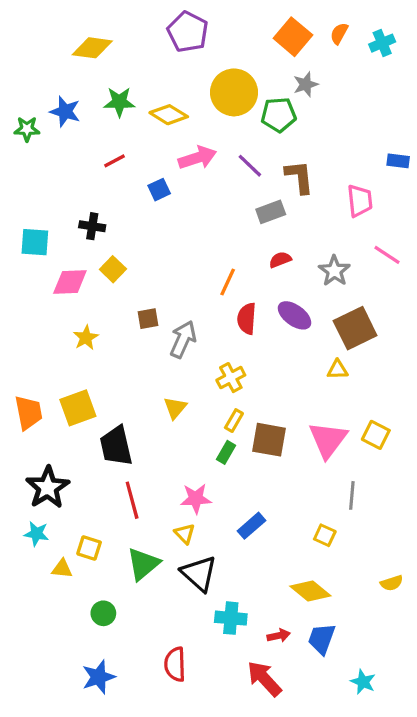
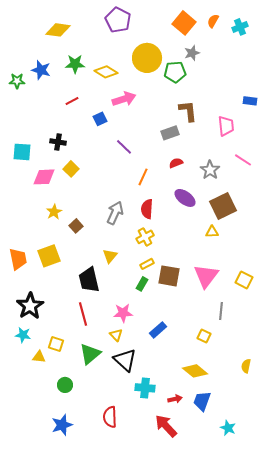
purple line: (250, 166) -> (124, 147), moved
brown square: (148, 319) -> (76, 226), moved, turned -32
red semicircle: (247, 319) -> (147, 209), moved
yellow rectangle: (234, 421) -> (147, 264), turned 32
yellow square: (376, 435) -> (244, 280), moved
black trapezoid: (116, 446) -> (89, 280), moved
yellow semicircle: (392, 583) -> (246, 366), turned 120

